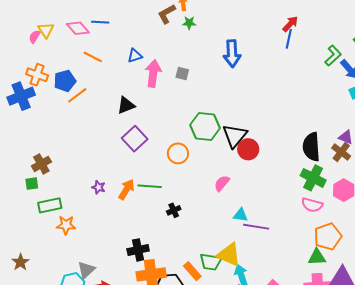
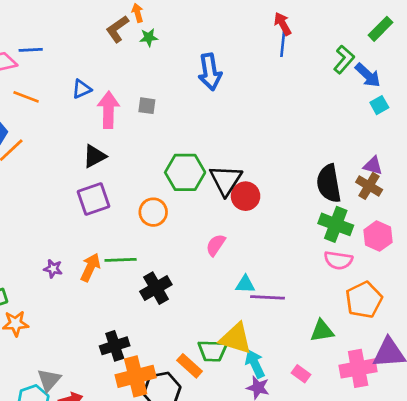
red arrow: (290, 24) -> (283, 24), turned -66
black triangle: (126, 105) -> (94, 156), moved
purple square: (135, 139) -> (93, 199), turned 30
black cross: (174, 210) -> (156, 288), size x1.6
green triangle: (317, 257) -> (322, 331), moved

